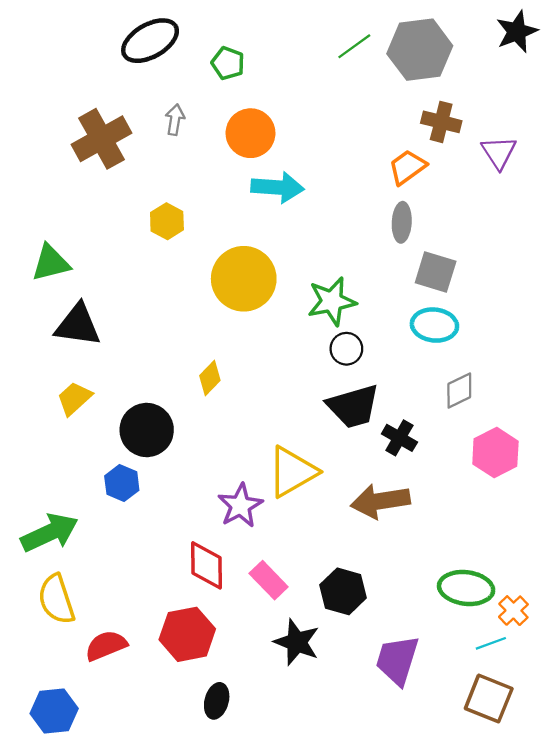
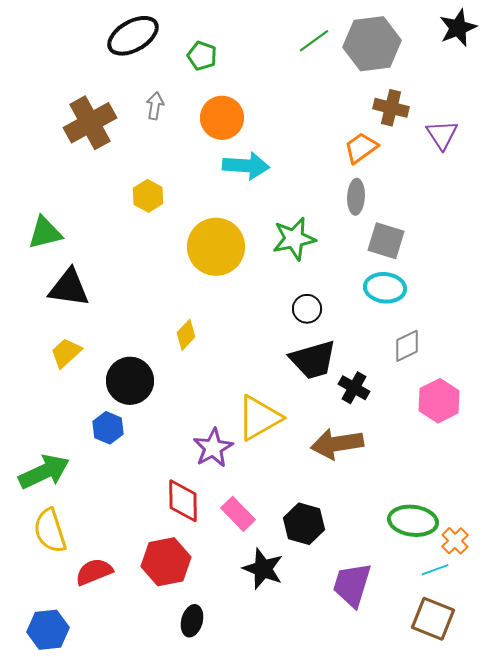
green star: (332, 301) -> (294, 239), moved

